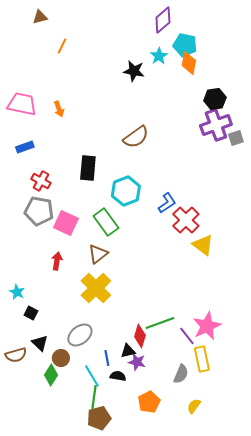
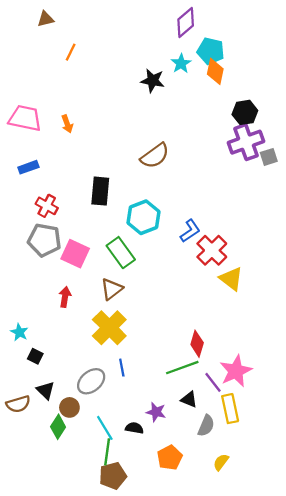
red diamond: (140, 336) -> (197, 344), moved
black triangle: (128, 351) -> (189, 399), moved, turned 35
blue line: (107, 358) -> (122, 368), moved

